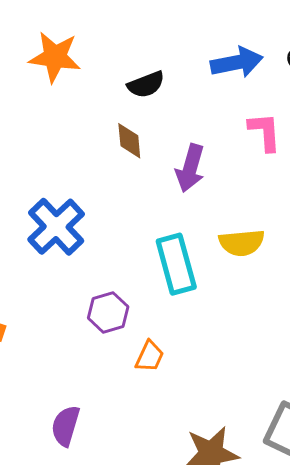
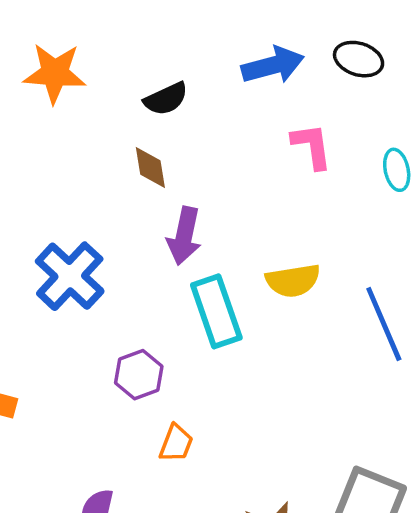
purple arrow: (190, 168) -> (184, 236), moved
orange trapezoid: (150, 356) -> (176, 443), moved

